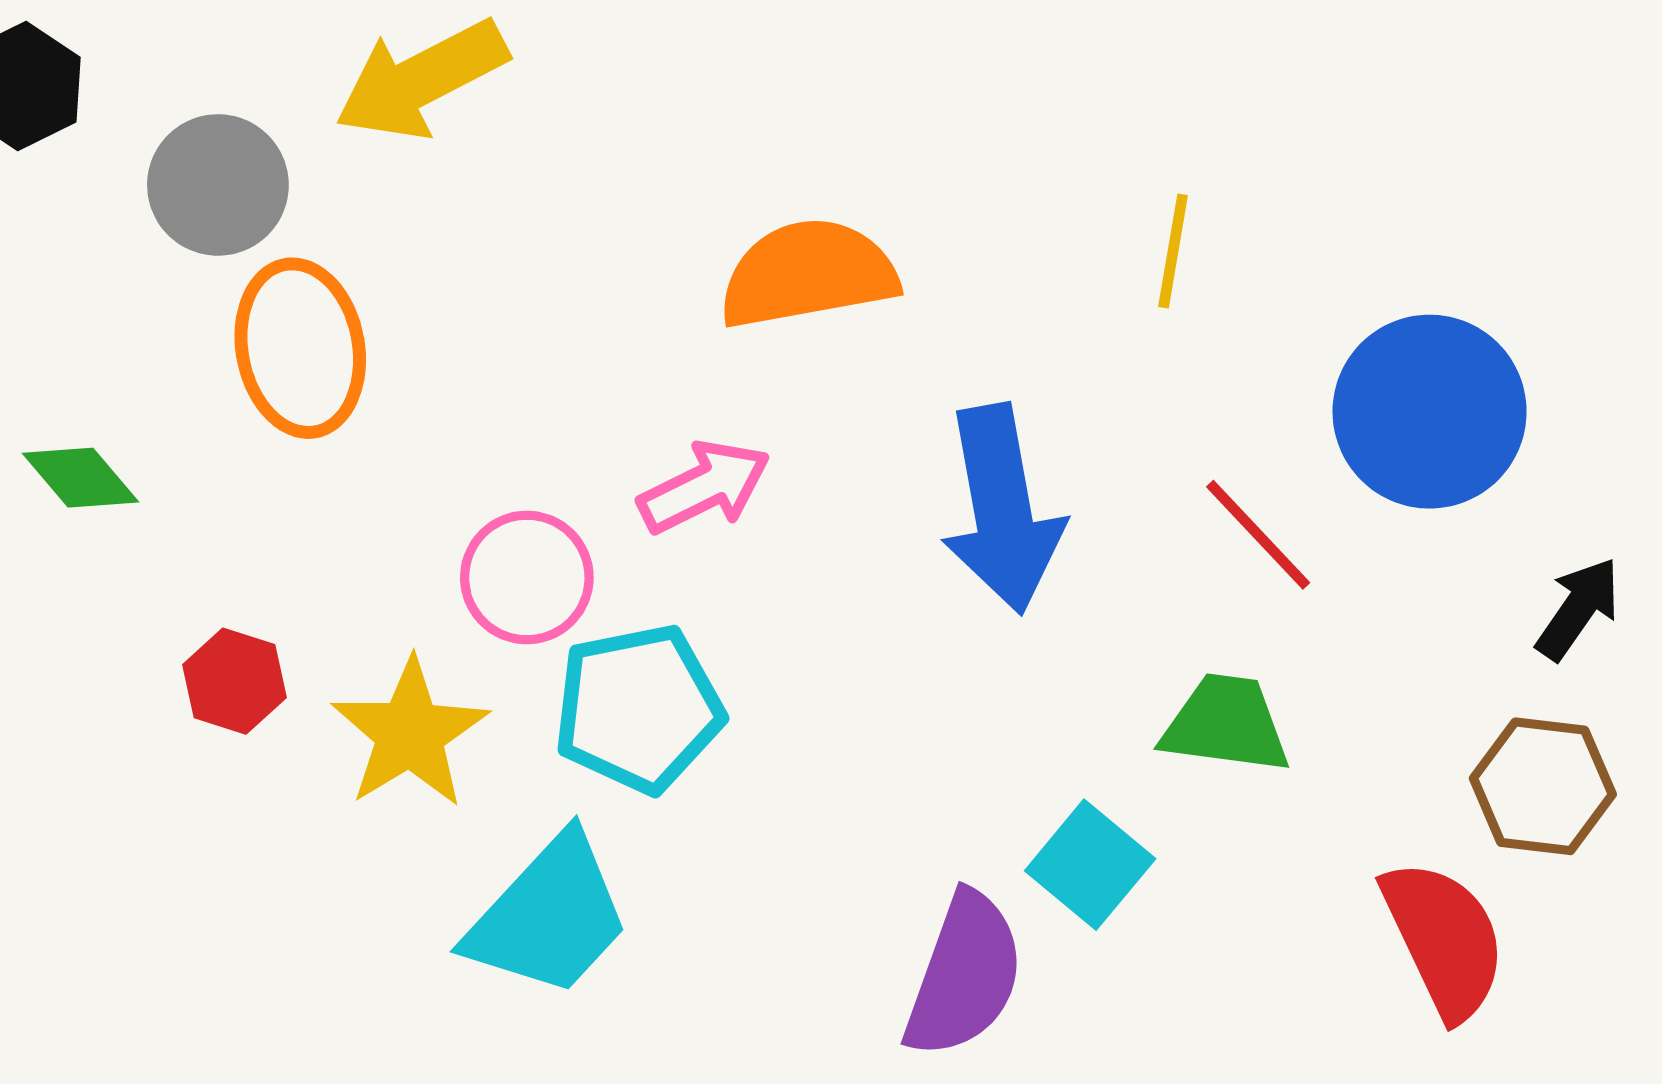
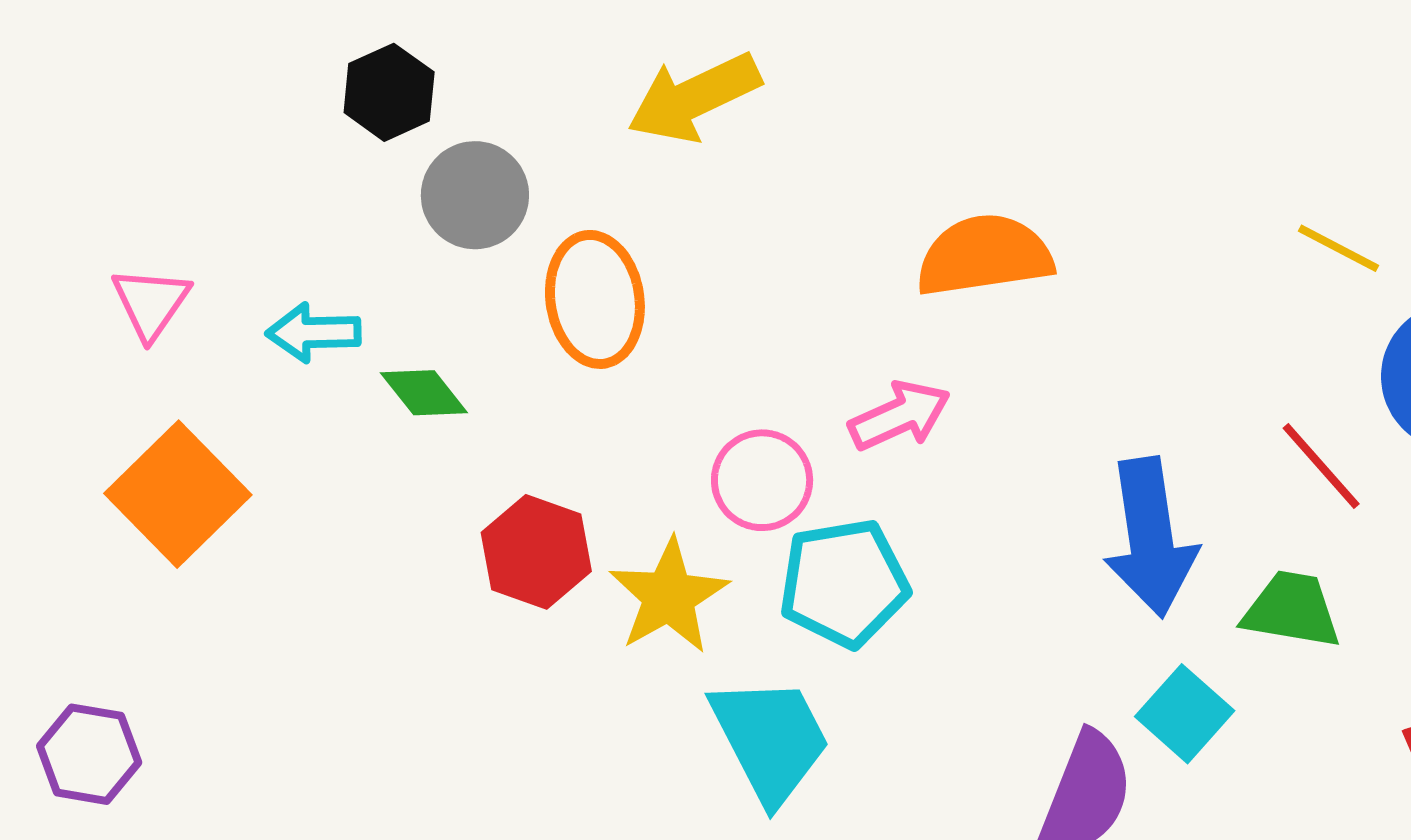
gray circle: (218, 185) -> (475, 195), moved
yellow line: (1173, 251) -> (1338, 248), moved, turned -74
blue arrow: (1002, 509) -> (1150, 537), moved
red hexagon: (234, 681) -> (536, 552), size x1.4
cyan trapezoid: (549, 916) -> (770, 739), turned -72

